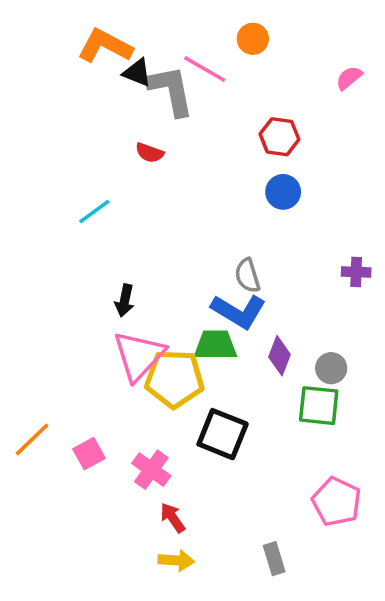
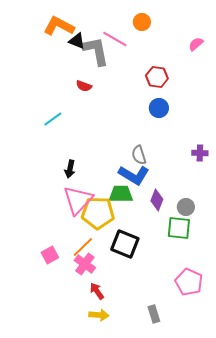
orange line: (32, 439) -> (83, 247), moved

